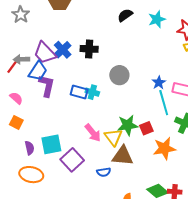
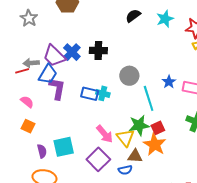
red line: (12, 67) -> (22, 71), turned 40
cyan line: (164, 103) -> (149, 98), moved
orange star: (164, 148) -> (155, 145), moved, turned -30
brown triangle: (123, 156) -> (135, 156), size x0.7
purple square: (72, 160) -> (98, 159), moved
blue semicircle: (104, 172) -> (125, 170), moved

